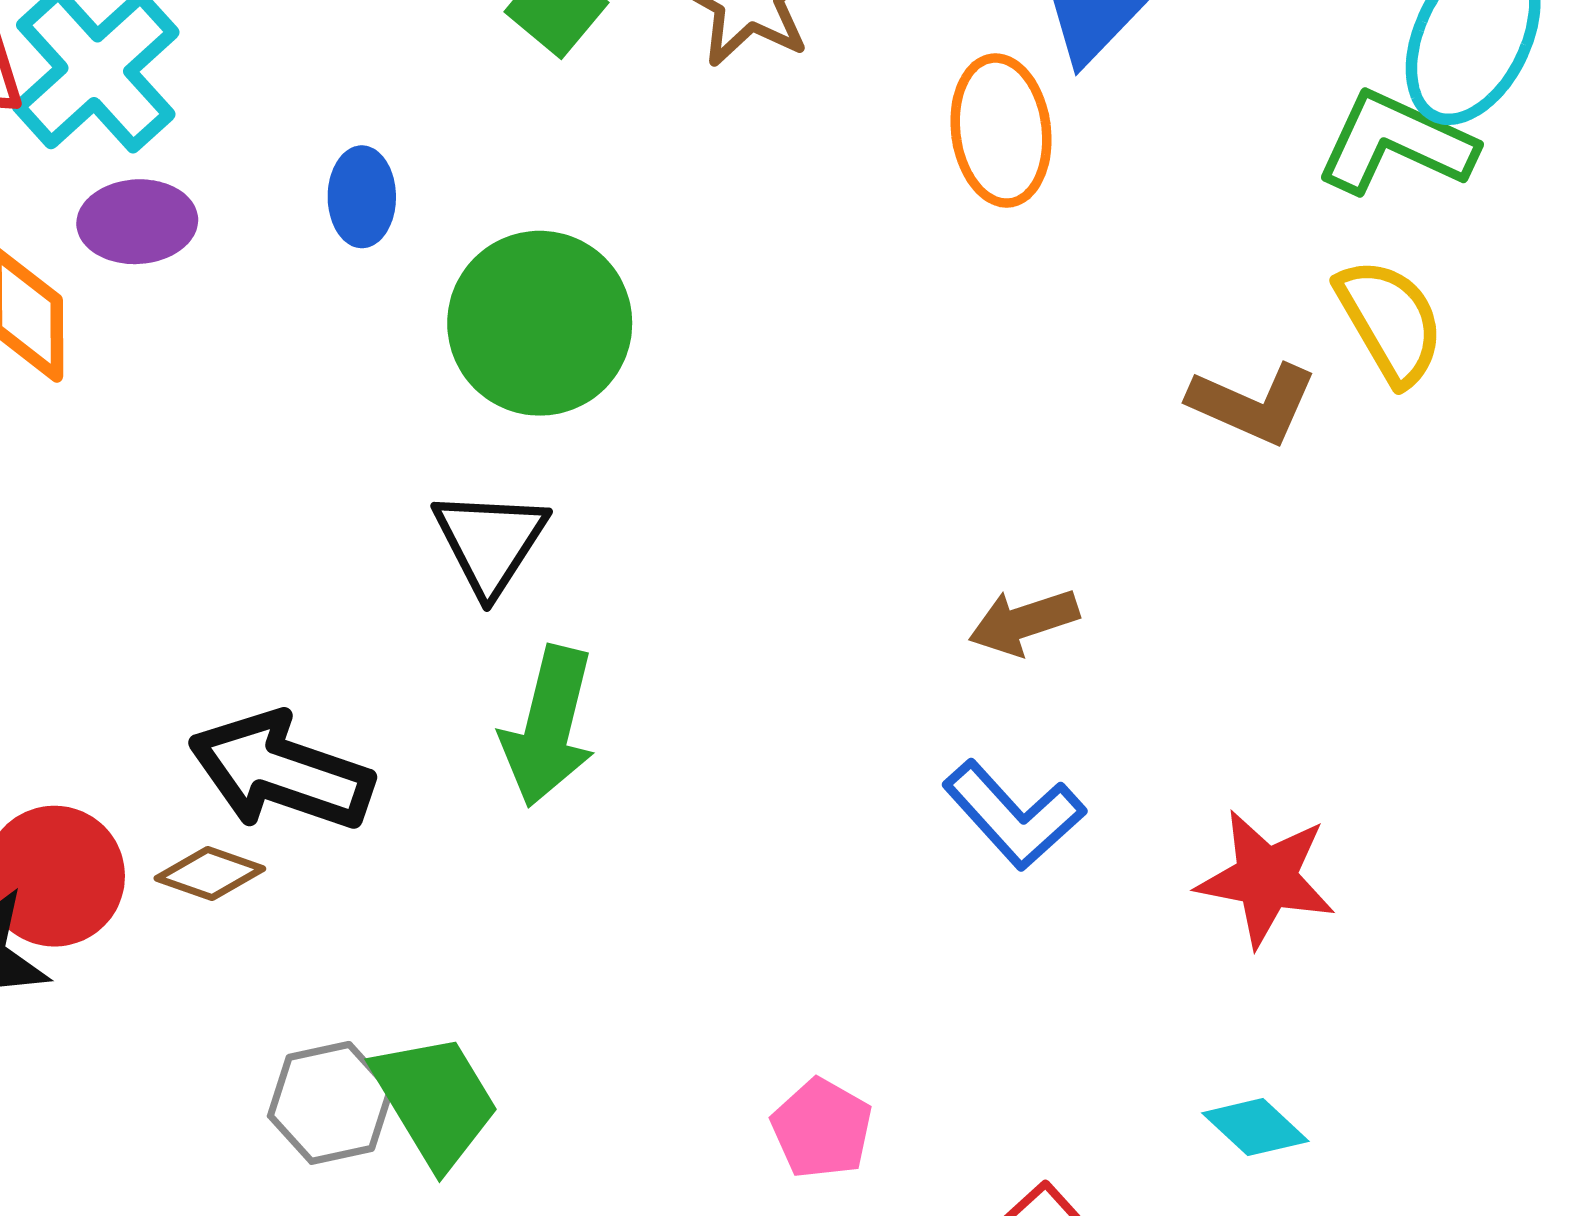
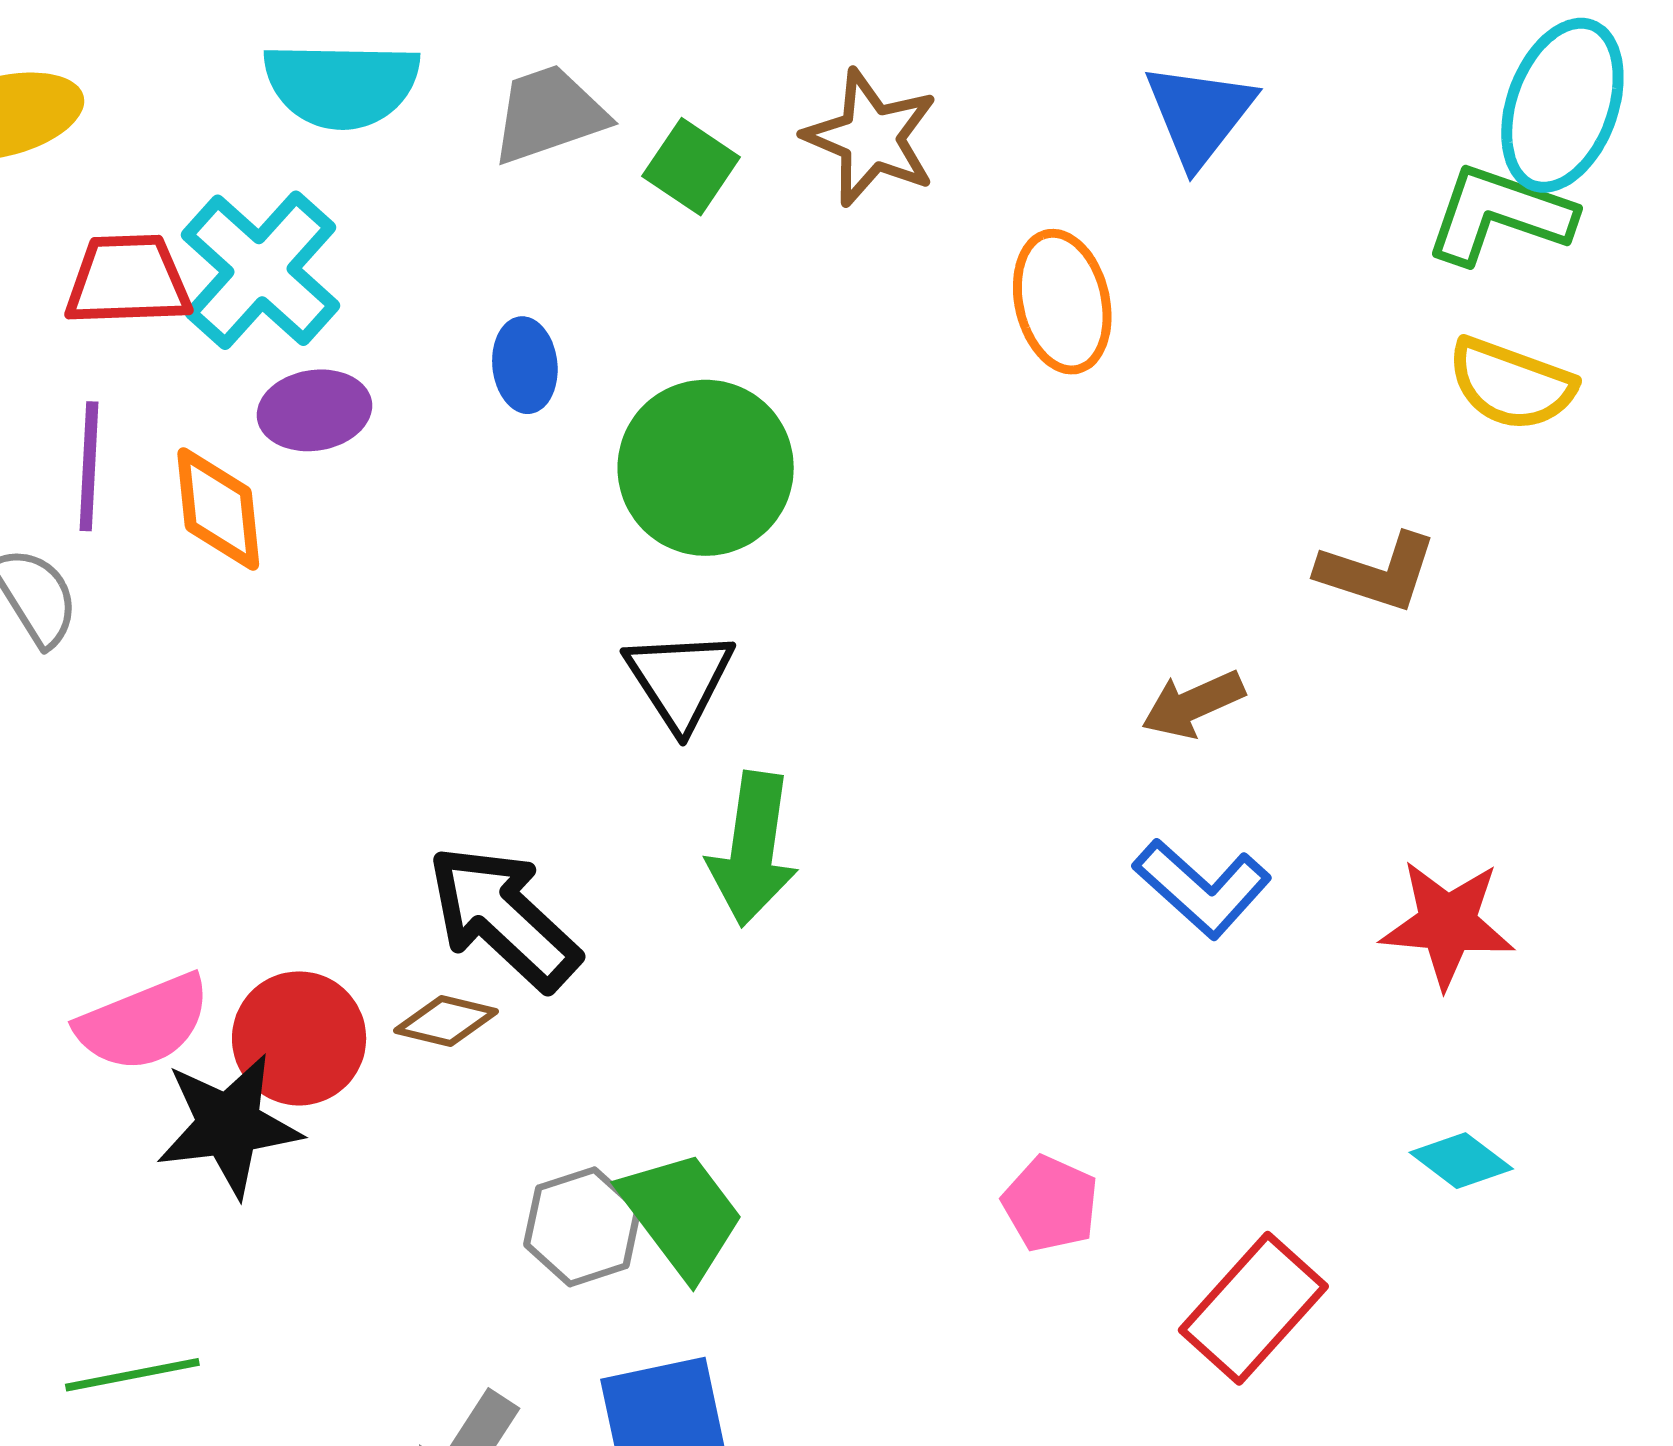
orange ellipse: (1001, 131) -> (1062, 302), moved
yellow semicircle: (1390, 321) -> (1511, 384), turned 146
brown L-shape: (1253, 404) -> (1377, 572), moved
black arrow: (281, 771) -> (504, 917), turned 30

